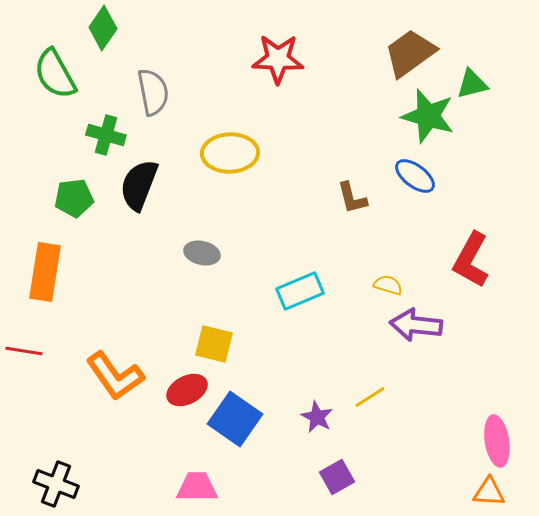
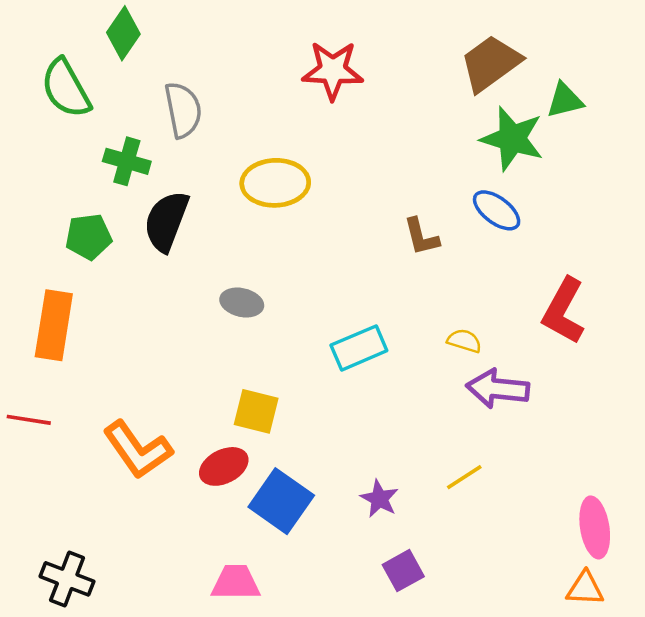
yellow line: (370, 397) -> (464, 477), moved

